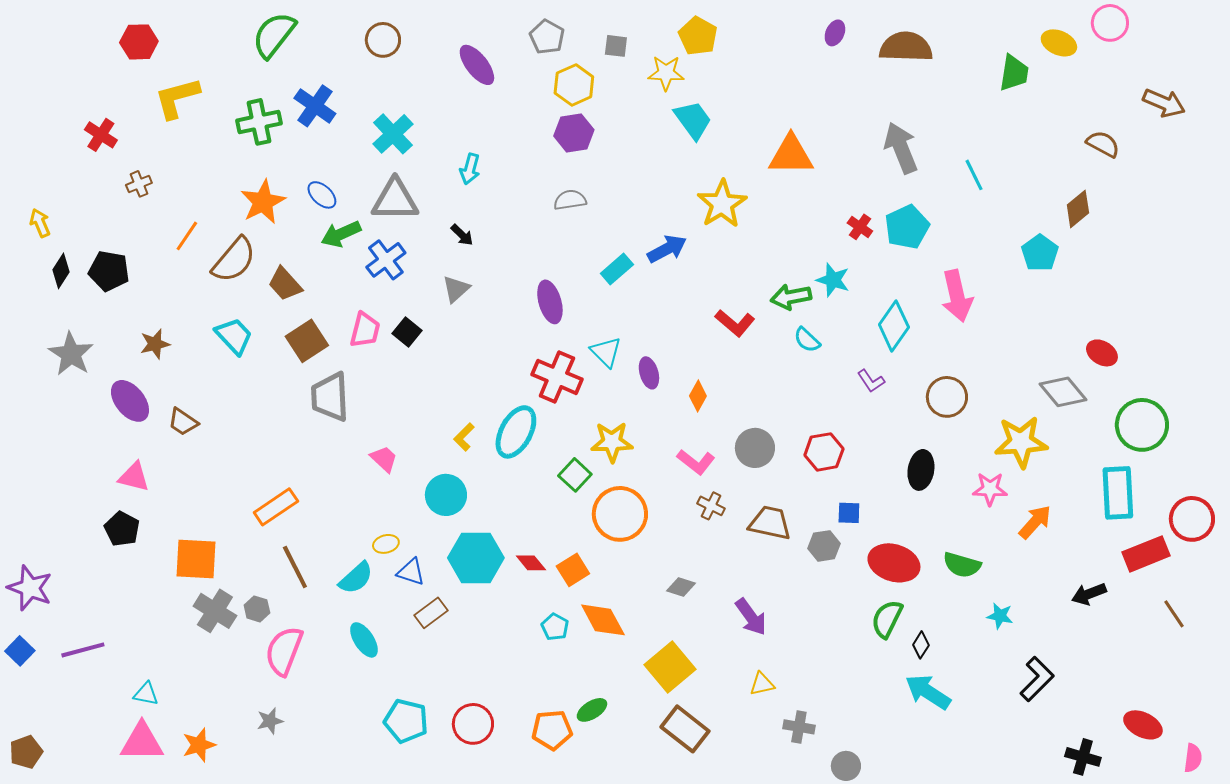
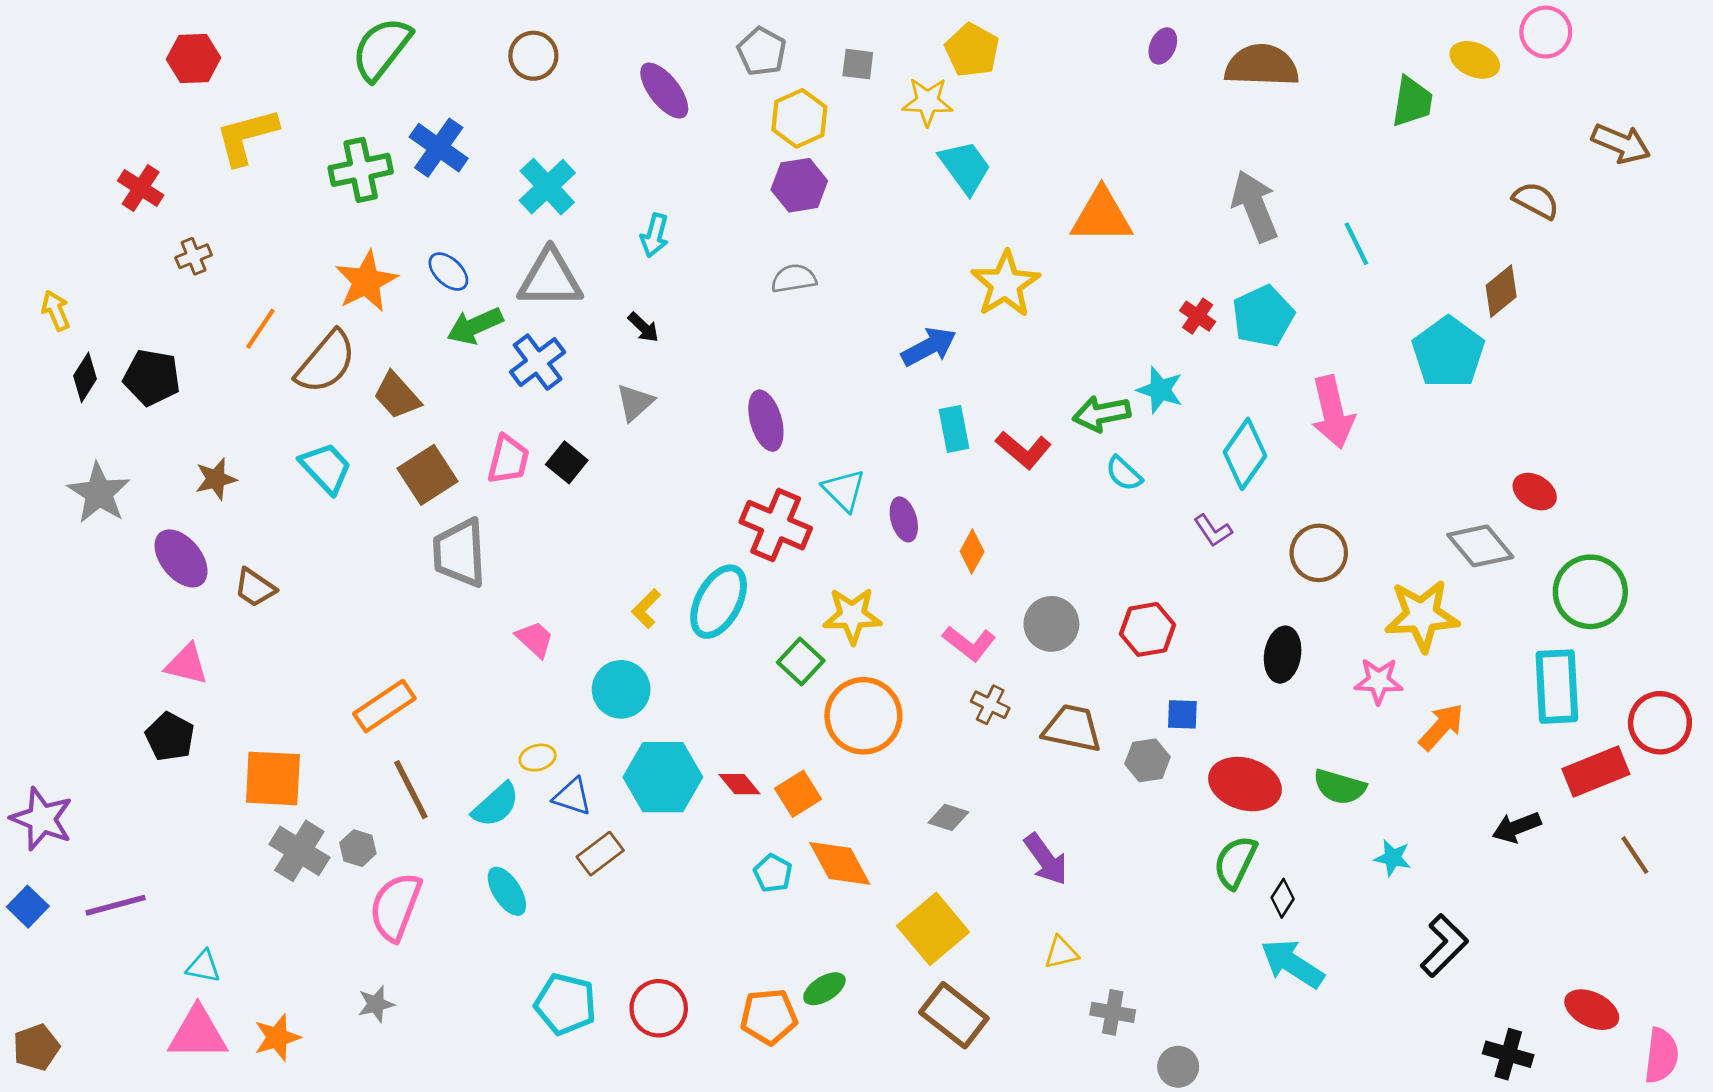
cyan pentagon: (1040, 253) -> (1448, 352), size x1.4
cyan rectangle: (617, 269) -> (954, 429), moved, turned -60
pink semicircle: (1193, 758) -> (1661, 1056), size x1.4

